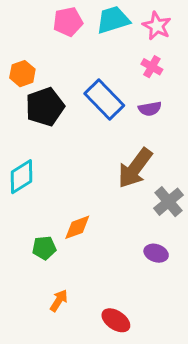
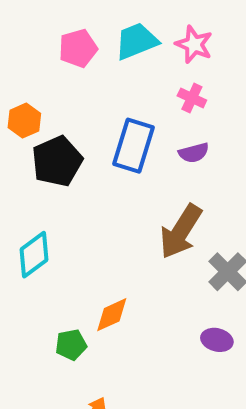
blue rectangle: (104, 100) -> (133, 146), turned 66

